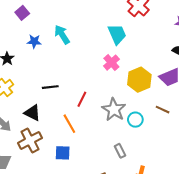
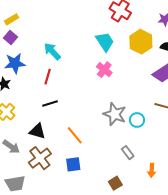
blue star: (34, 41) -> (15, 63), moved, size x1.5
yellow hexagon: (139, 80) -> (141, 42), moved
red line: (82, 99) -> (48, 77), moved

